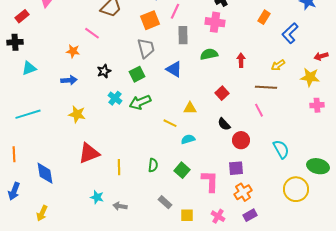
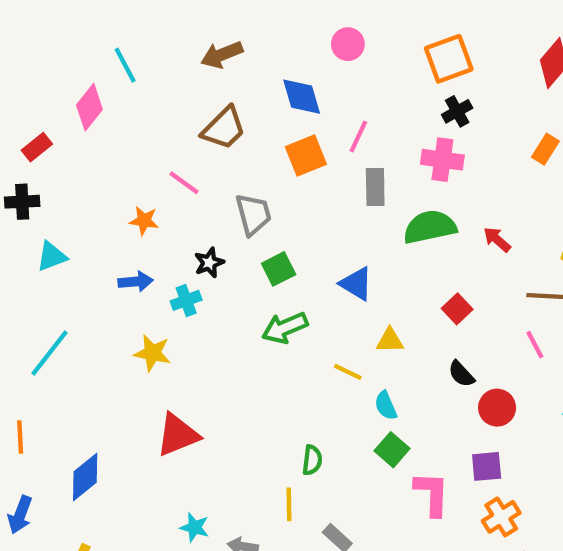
gray trapezoid: (146, 48) -> (253, 214), moved
green semicircle: (209, 54) -> (430, 227), size x1.4
red arrow: (241, 60) -> (497, 240), turned -48
blue triangle: (174, 69) -> (356, 284), moved
cyan cross: (115, 98) -> (186, 300), moved, turned 32
cyan line: (28, 114) -> (49, 353), turned -35
cyan semicircle: (188, 139) -> (386, 406), turned -96
yellow line: (119, 167) -> (289, 504), moved
green square: (182, 170) -> (392, 450), moved
blue diamond: (45, 173) -> (85, 477), turned 60

